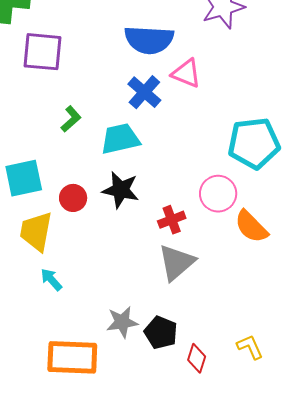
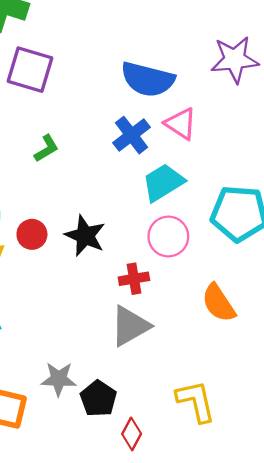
cyan trapezoid: (120, 139) -> (163, 182), moved, turned -30
pink circle: (218, 194) -> (168, 236), moved
yellow L-shape: (250, 347) -> (196, 401), moved, size x1.5

